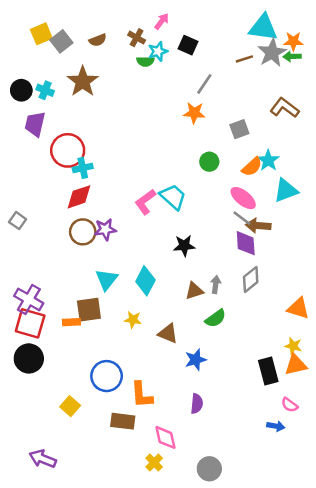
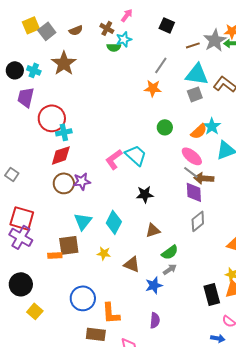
cyan triangle: (263, 28) -> (197, 74), moved
black square: (188, 45) -> (167, 25), moved
gray square: (239, 129) -> (195, 94), moved
gray arrow: (216, 285) -> (170, 269), moved, turned 48
red square: (30, 323) -> (22, 218), moved
yellow square: (70, 406) -> (35, 311), moved

